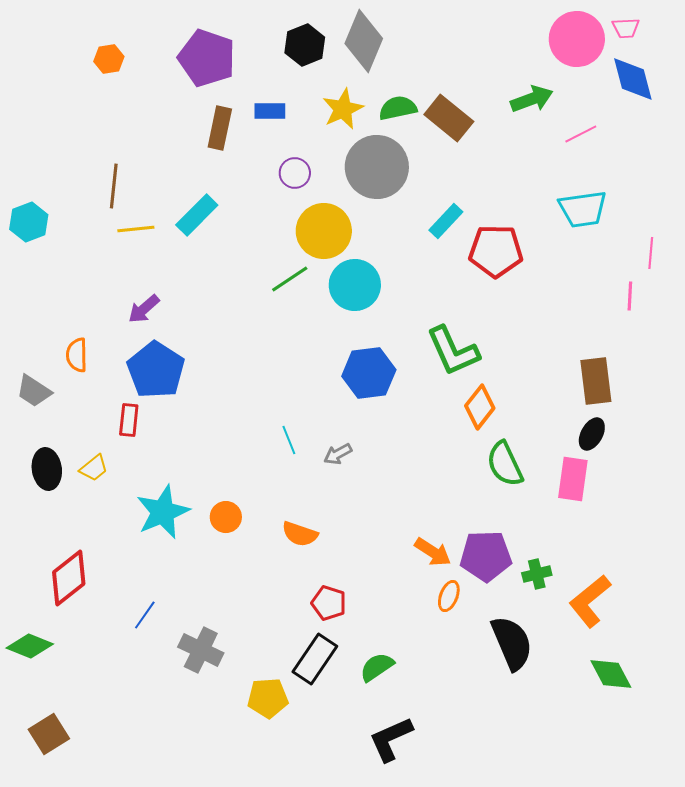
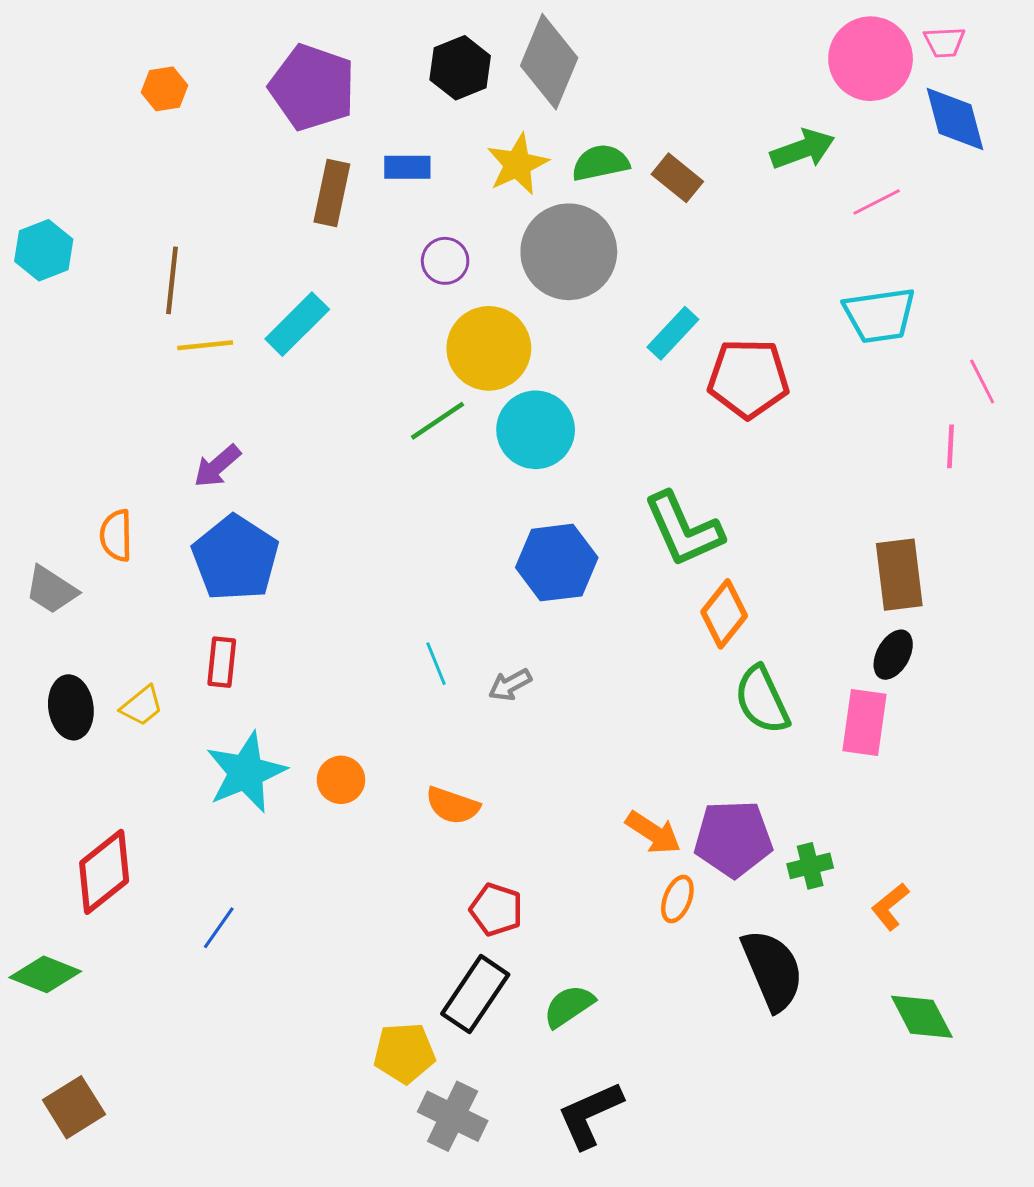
brown rectangle: (449, 118) -> (677, 178), size x0.7
cyan hexagon: (29, 222) -> (44, 250), moved
pink line: (651, 253) -> (982, 382), turned -32
red rectangle: (129, 420) -> (222, 662), moved
orange L-shape: (590, 601) -> (890, 907), size x0.6
gray cross: (201, 650) -> (453, 1116), moved

